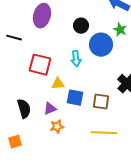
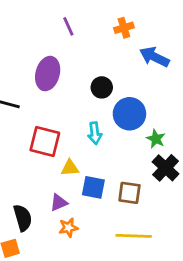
green star: (120, 30) -> (156, 139), moved
black semicircle: (24, 109) -> (23, 218), moved

